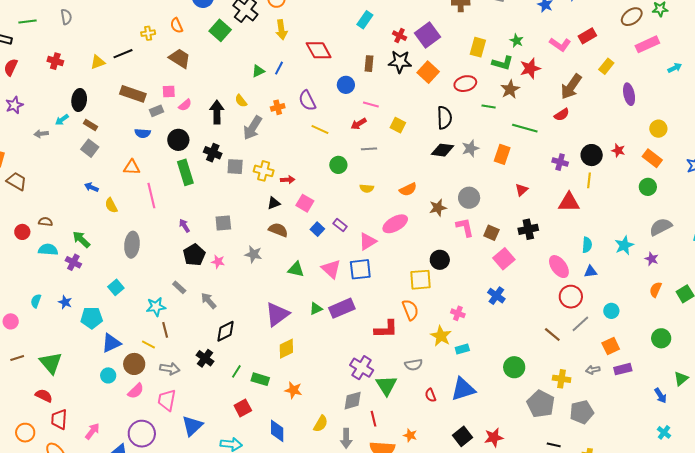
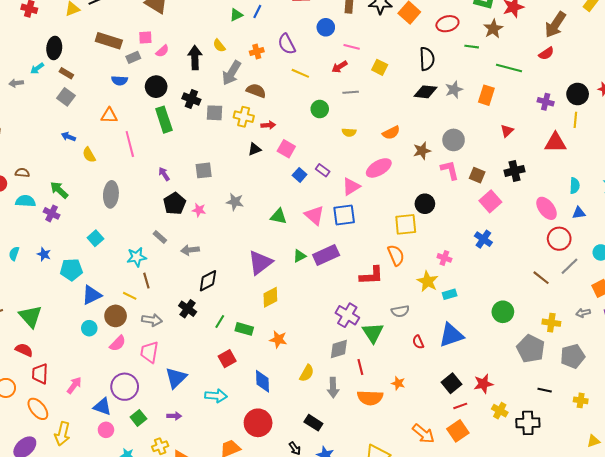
brown semicircle: (278, 230) -> (256, 91), moved
gray arrow: (209, 301) -> (190, 250), turned -54

